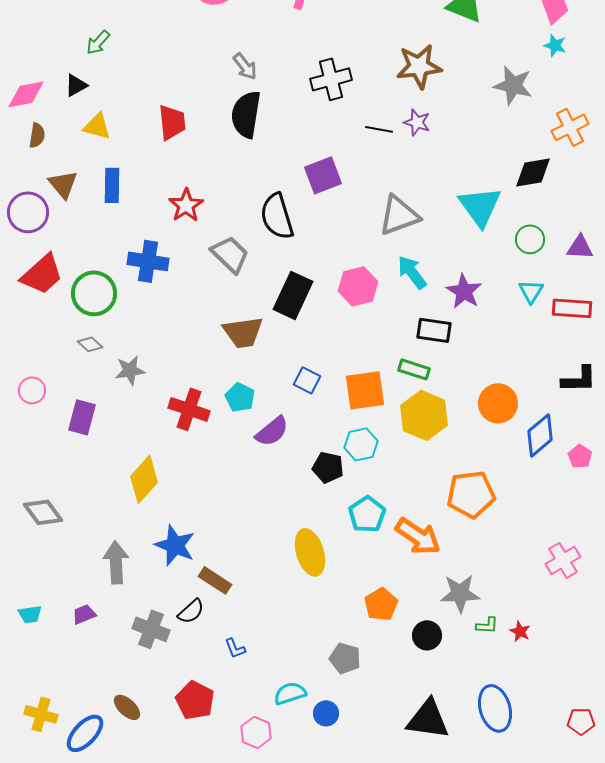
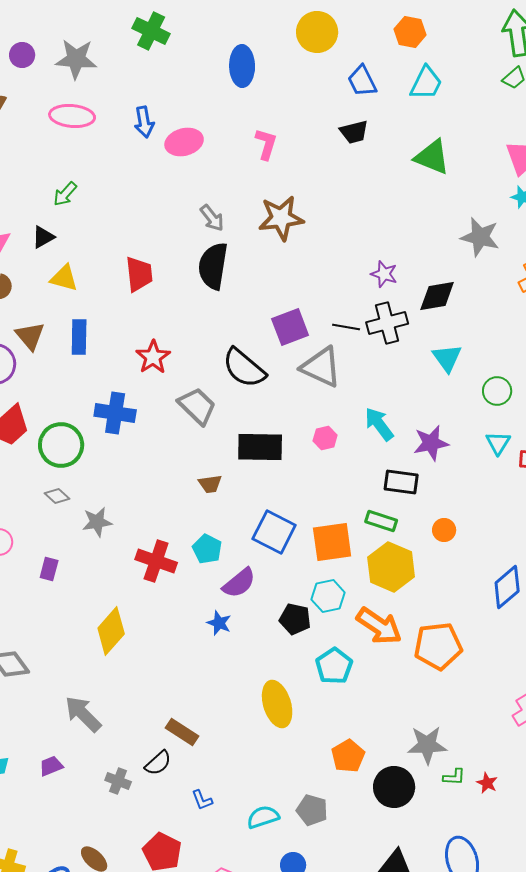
brown star: (419, 66) -> (281, 218), moved
black cross: (331, 79) -> (387, 323), moved
black line: (379, 129) -> (346, 327), moved
black diamond: (533, 172) -> (437, 296), moved
cyan triangle: (480, 206) -> (447, 358), size x0.7
gray triangle: (399, 215) -> (321, 367), moved, turned 45
black semicircle: (277, 216) -> (244, 368), turned -33
pink hexagon: (358, 286) -> (325, 438), size x0.6
purple star: (464, 291) -> (431, 443), turned 30
black rectangle: (293, 295) -> (260, 447), turned 66
brown trapezoid: (243, 332) -> (210, 484), size x0.6
blue square: (307, 380) -> (274, 532), size x1.6
orange circle: (498, 403) -> (444, 530), moved, size x0.6
purple rectangle: (82, 417) -> (49, 569), size x0.7
orange arrow: (418, 536) -> (379, 626), moved
blue star: (175, 545) -> (219, 623), moved, size x0.6
gray arrow: (116, 562) -> (83, 714), turned -42
gray cross: (151, 629) -> (118, 781), size x0.7
black circle: (427, 635) -> (394, 787), size x1.4
cyan semicircle: (290, 693) -> (263, 817), moved

